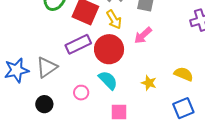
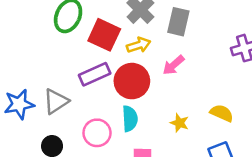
yellow arrow: (114, 19) -> (139, 45), turned -78
cyan semicircle: (108, 80) -> (130, 119), turned 40
pink circle: (81, 93) -> (97, 133), size x1.5

